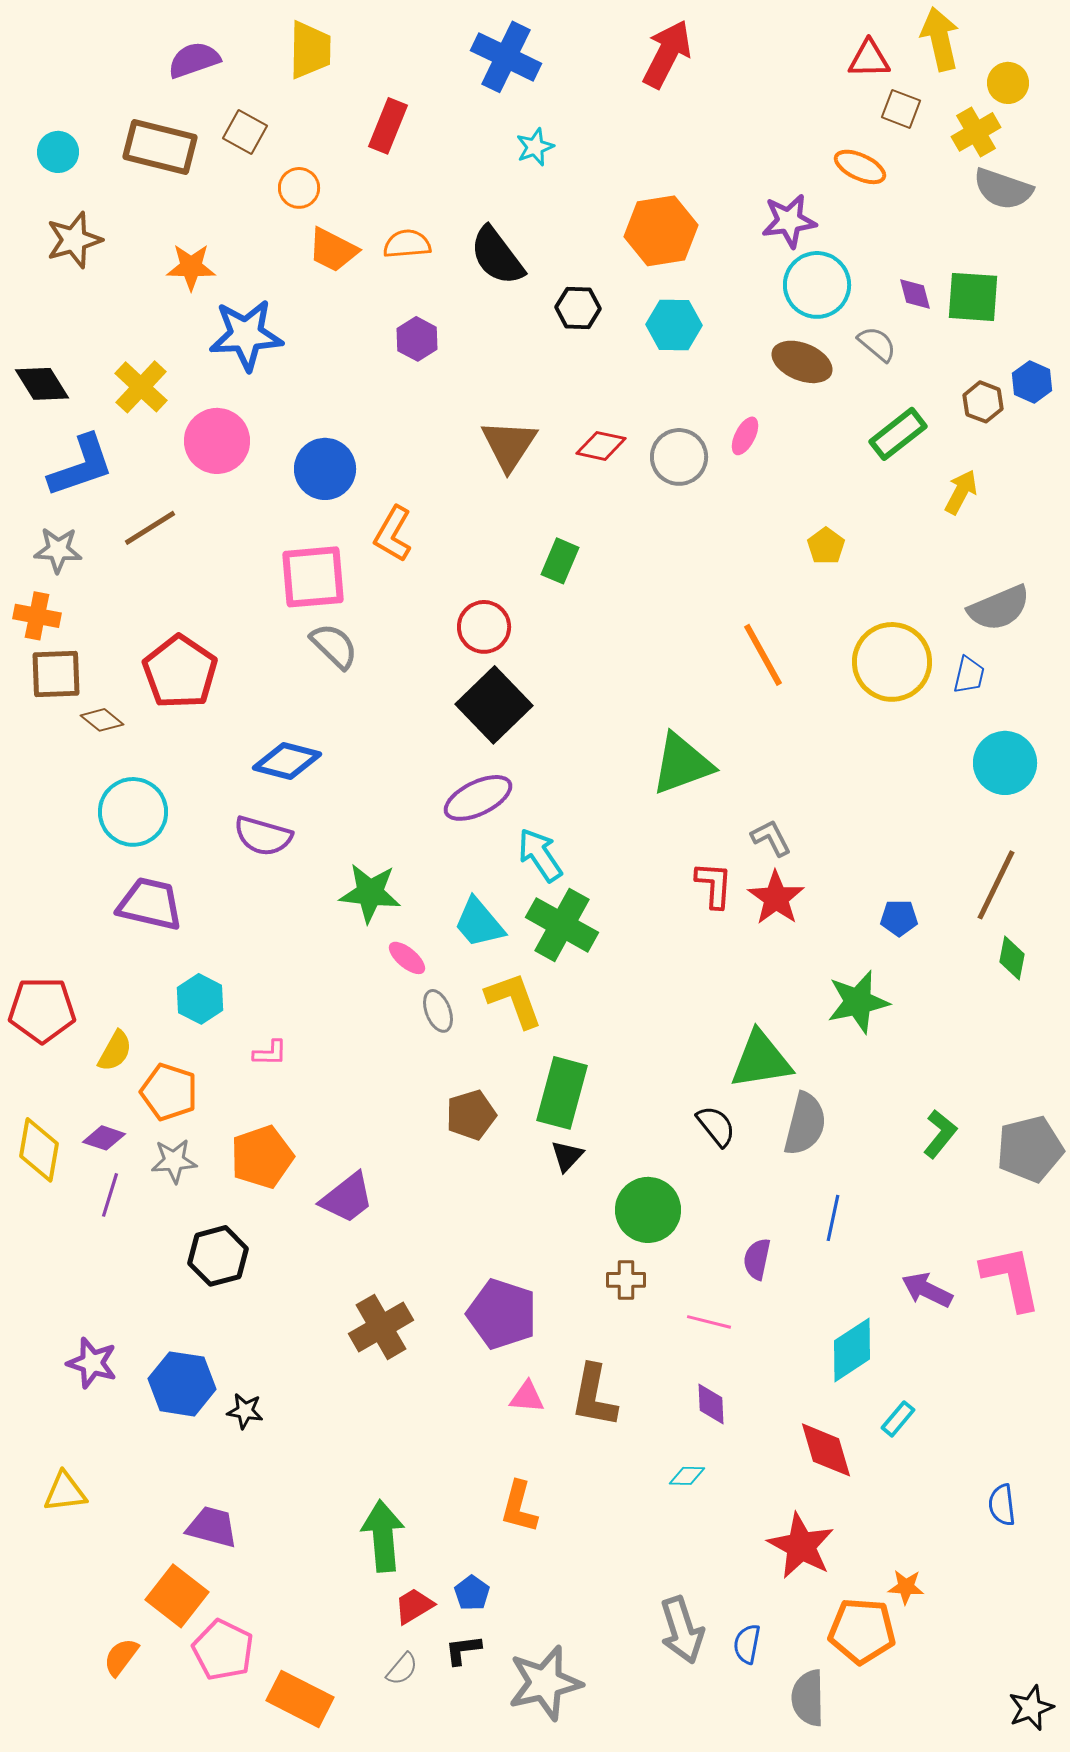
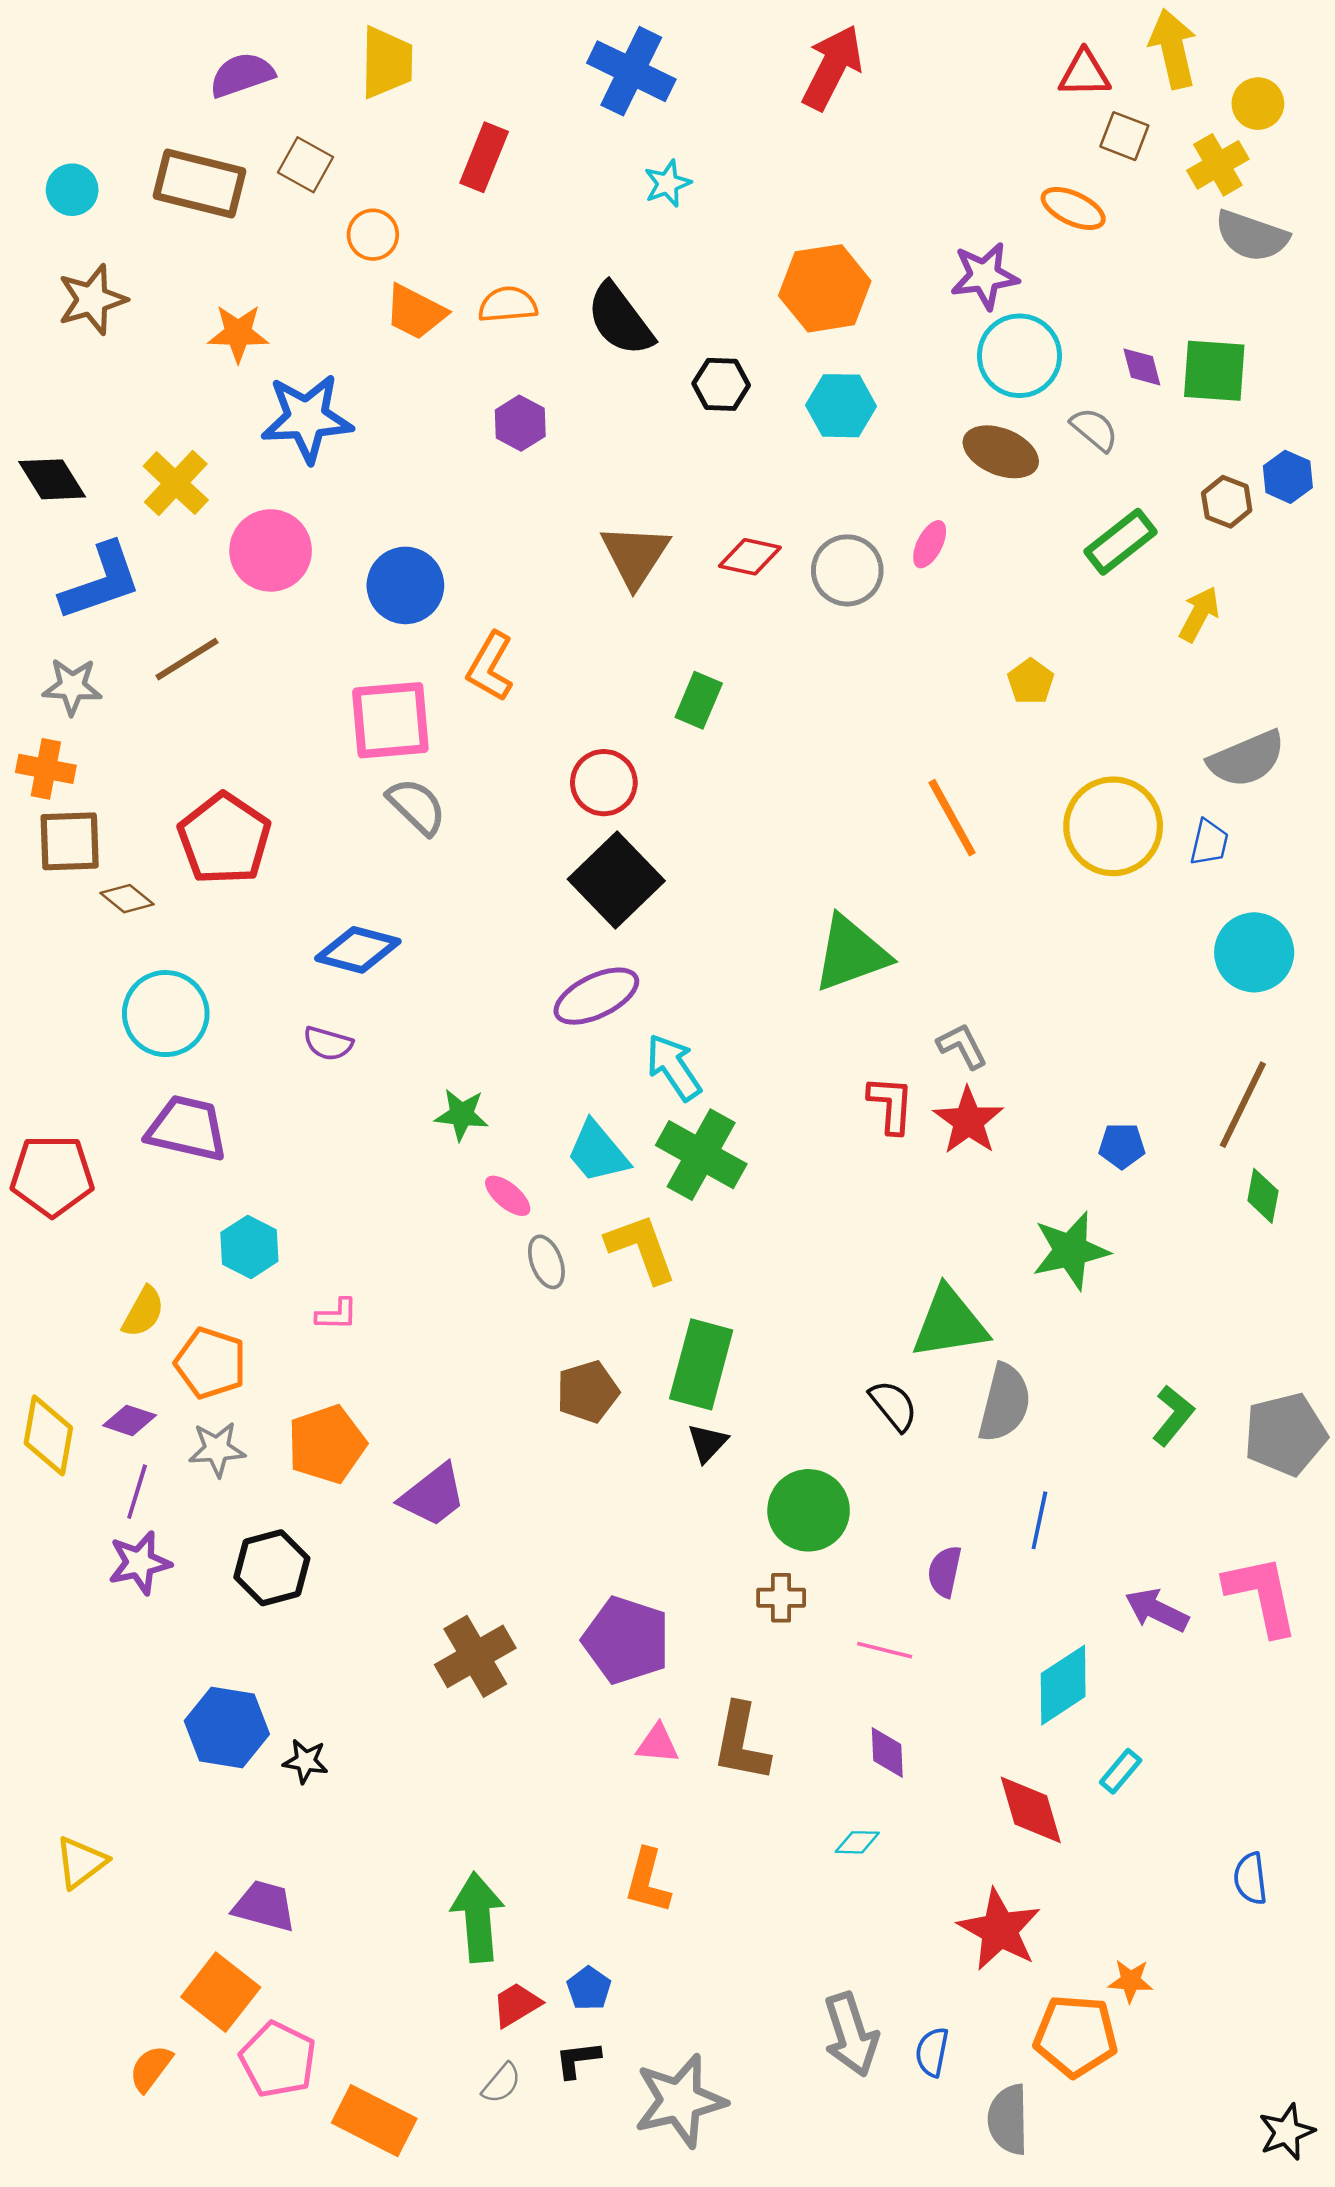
purple semicircle: (263, 836) -> (328, 1043), size x0.7
green star: (370, 893) -> (462, 1115), size x0.7
red pentagon: (42, 1010) -> (52, 1176), moved
purple star: (92, 1363) -> (140, 1563), moved, turned -30
yellow triangle: (65, 1492) -> (81, 1862), turned -30

